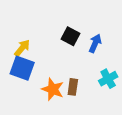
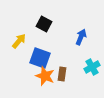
black square: (70, 36) -> (44, 24), moved
blue square: (22, 68) -> (40, 58), moved

